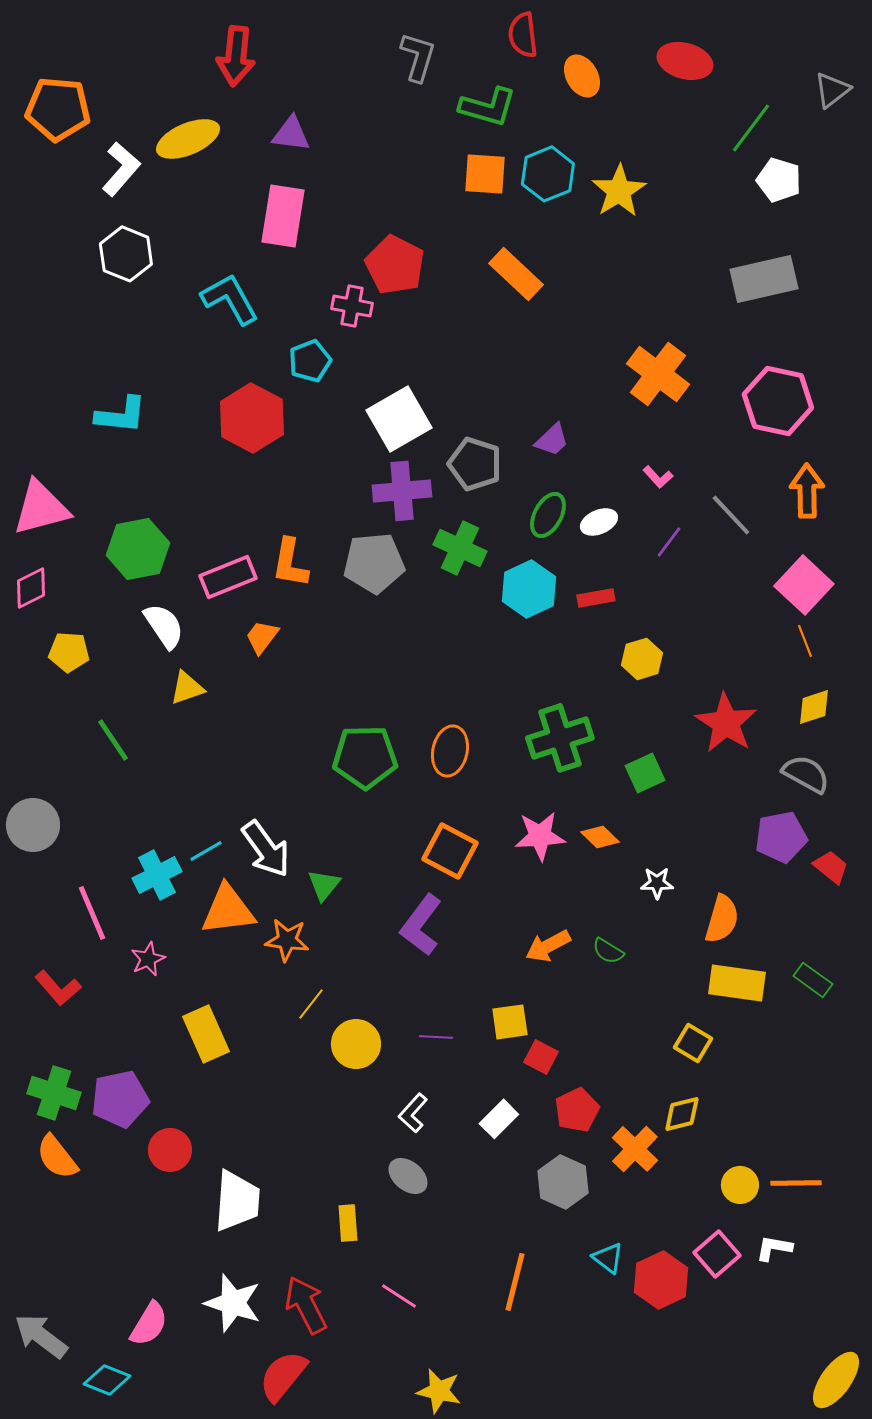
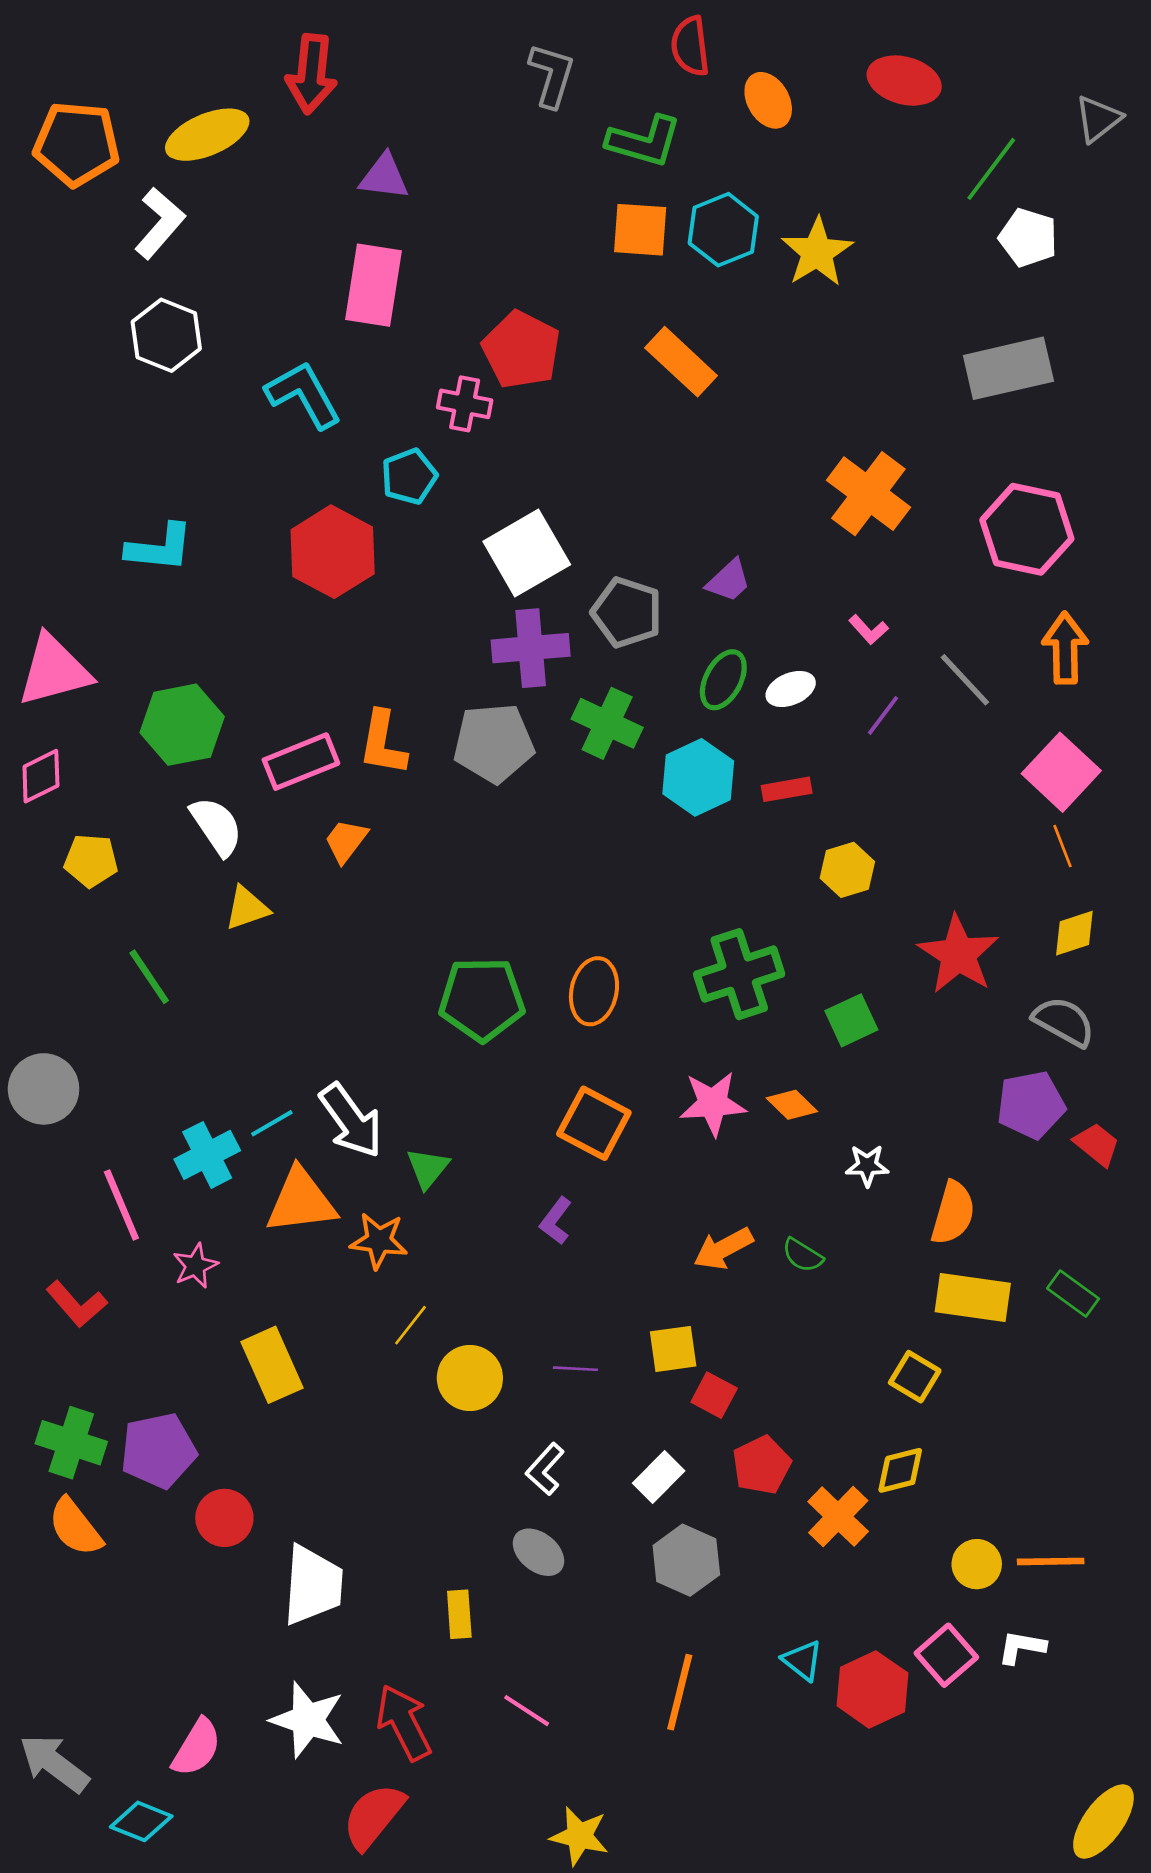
yellow ellipse: (188, 139) -> (207, 135), moved
purple L-shape: (421, 925) -> (556, 1221), size x0.6
gray hexagon: (563, 1182) -> (686, 1560), moved

